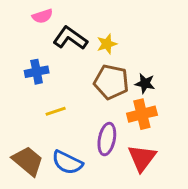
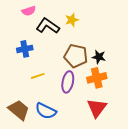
yellow star: (107, 44) -> (72, 20), moved
purple ellipse: (107, 139) -> (68, 82), moved

